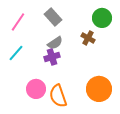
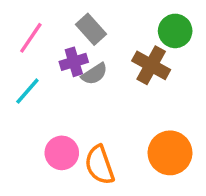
brown cross: (88, 38) -> (151, 65), size x1.5
purple cross: (52, 57) -> (74, 62), moved

